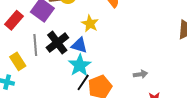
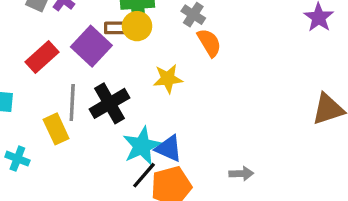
yellow star: (90, 24) -> (168, 79), turned 30
blue triangle: (79, 45) -> (169, 148), moved
yellow rectangle: (18, 61) -> (56, 129), moved

